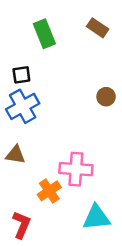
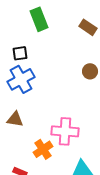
brown rectangle: (98, 28) -> (88, 27), moved

